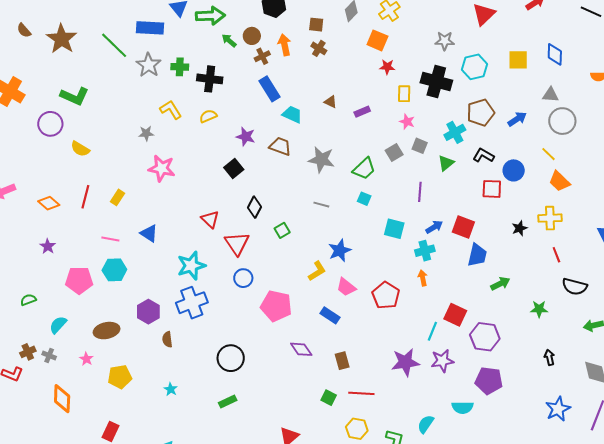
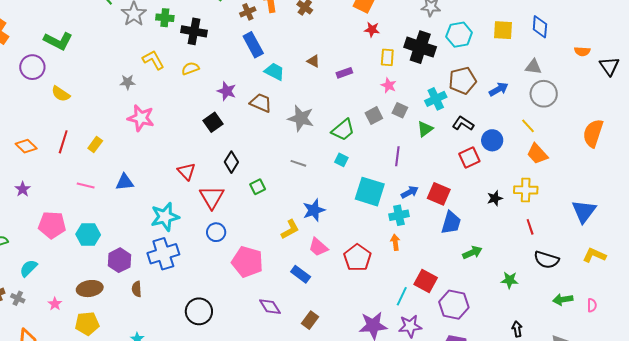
red square: (492, 189) -> (469, 158), turned -30
cyan square: (394, 229) -> (370, 192), size x1.4
blue triangle: (149, 233) -> (125, 182), turned -42
cyan hexagon: (114, 270) -> (88, 235), moved
brown ellipse: (107, 331) -> (90, 289), moved
brown rectangle: (342, 361) -> (310, 320), turned 48

